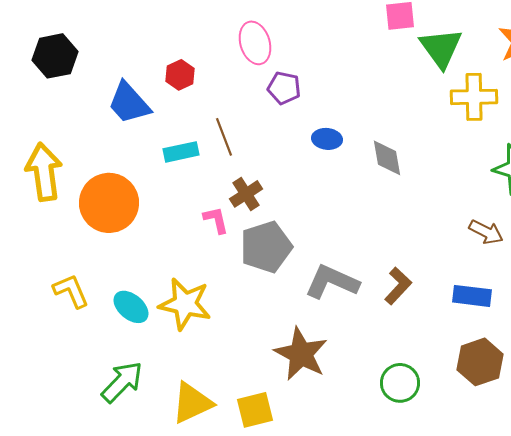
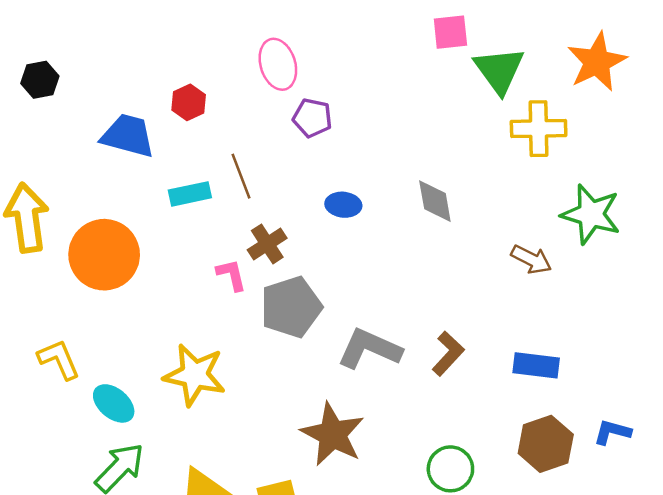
black hexagon: (55, 56) -> (40, 80), size x0.7
blue trapezoid: (129, 103) -> (128, 136), turned 147
blue ellipse: (327, 139) -> (343, 205), moved
brown arrow: (486, 232) -> (531, 259), moved
cyan ellipse: (131, 307) -> (114, 403), moved

